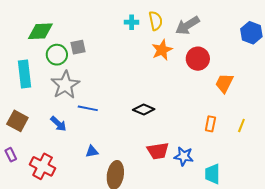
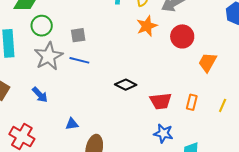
gray square: (78, 47) -> (78, 35), moved
blue line: (88, 108) -> (79, 60), moved
red trapezoid: (158, 151) -> (161, 101), moved

